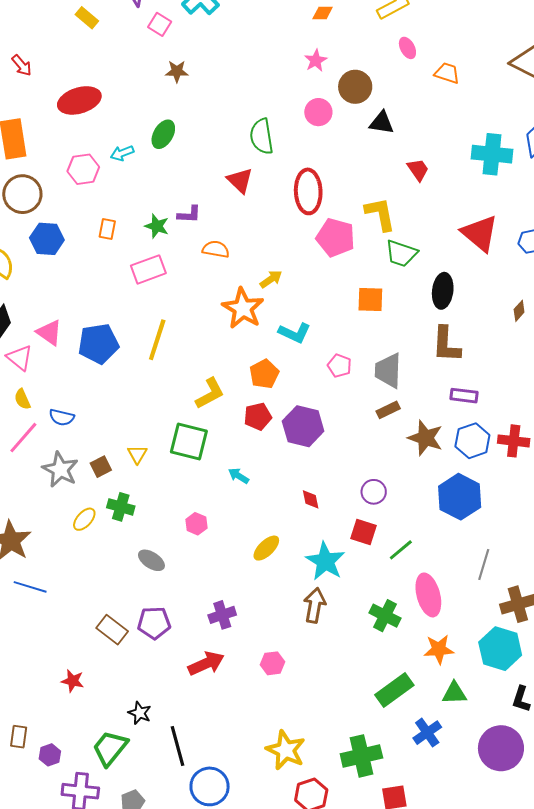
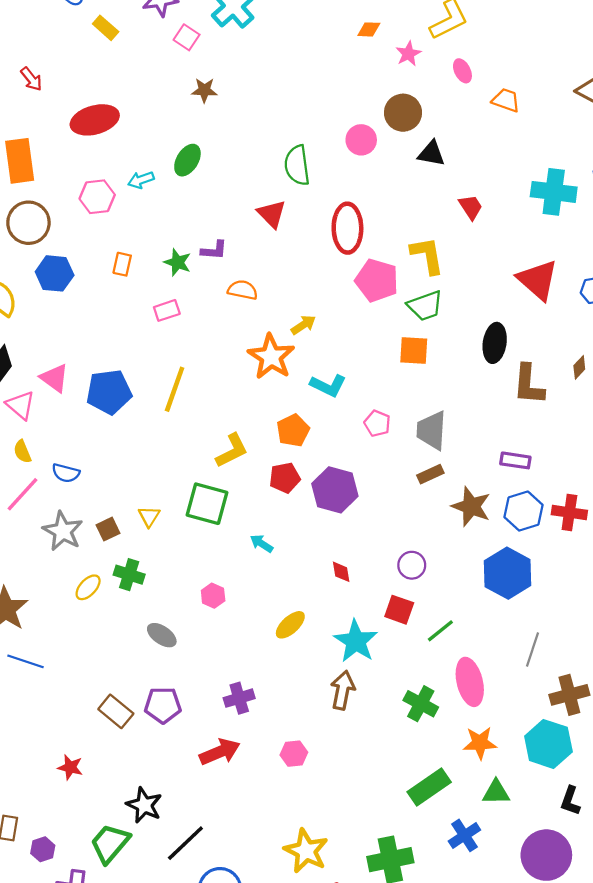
pink star: (316, 61) -> (408, 54), moved
green trapezoid: (401, 253) -> (425, 306), moved, turned -40
pink rectangle: (148, 269) -> (167, 310), size x0.7
brown L-shape: (446, 344) -> (529, 385), moved
black star: (140, 713) -> (144, 805), size x1.4
black line: (178, 746) -> (185, 843), turned 60

